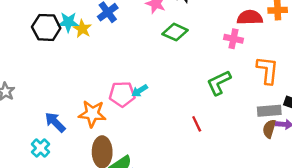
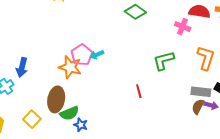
pink pentagon: (122, 94) -> (82, 55), turned 30
orange star: (92, 114) -> (70, 67), moved
blue arrow: (55, 122) -> (22, 67), turned -132

